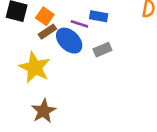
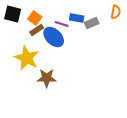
gray rectangle: (102, 50) -> (92, 23), moved
brown star: (44, 111) -> (47, 78), moved, turned 30

